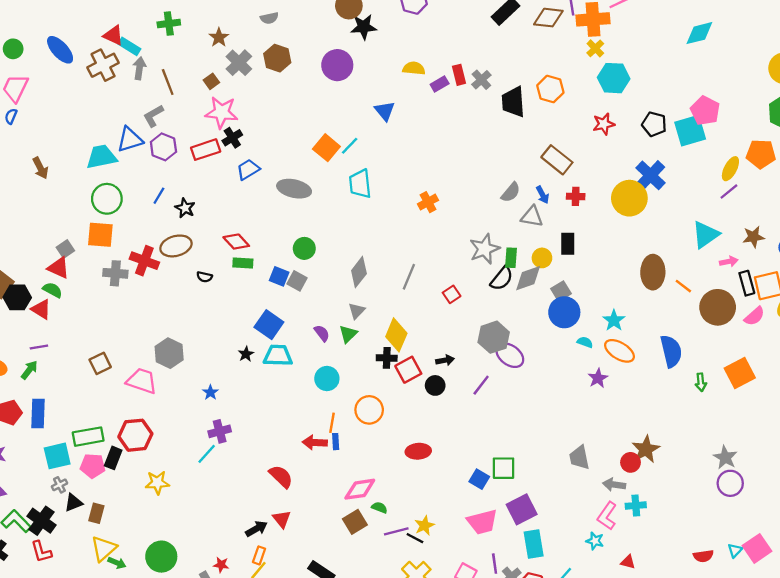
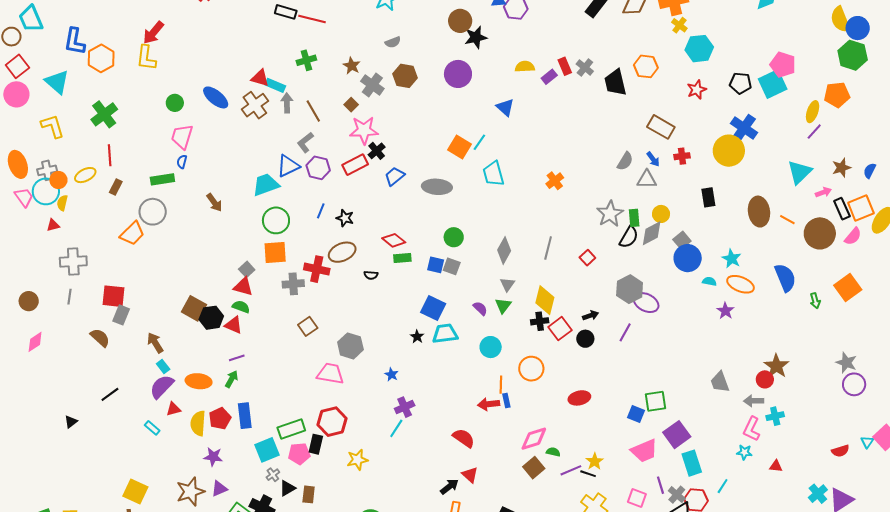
black rectangle: (568, 244) -> (708, 197), moved
brown square: (100, 363) -> (308, 326), moved

